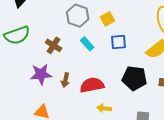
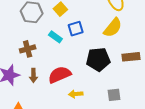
cyan rectangle: (87, 44) -> (55, 37), moved
brown cross: (54, 45) -> (28, 49), moved, turned -35

